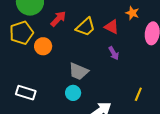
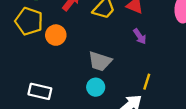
yellow pentagon: (21, 33) -> (29, 21), turned -30
yellow line: (138, 94) -> (147, 82), moved

